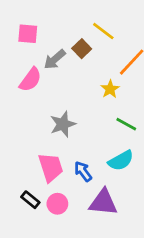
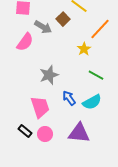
gray arrow: (55, 59) -> (43, 27), turned -108
blue arrow: (83, 171) -> (69, 98), moved

